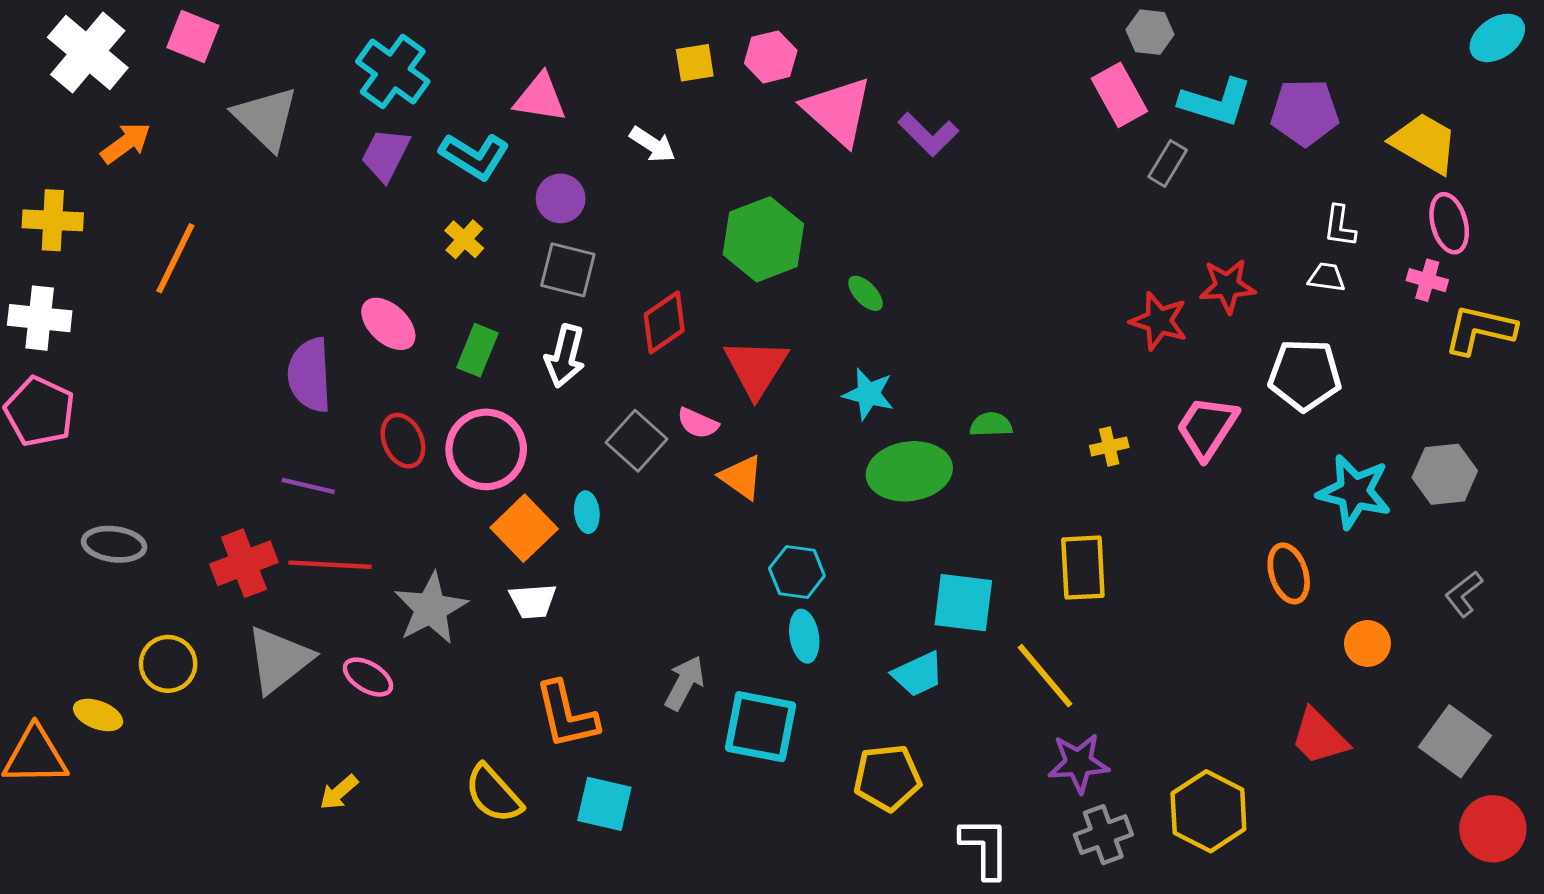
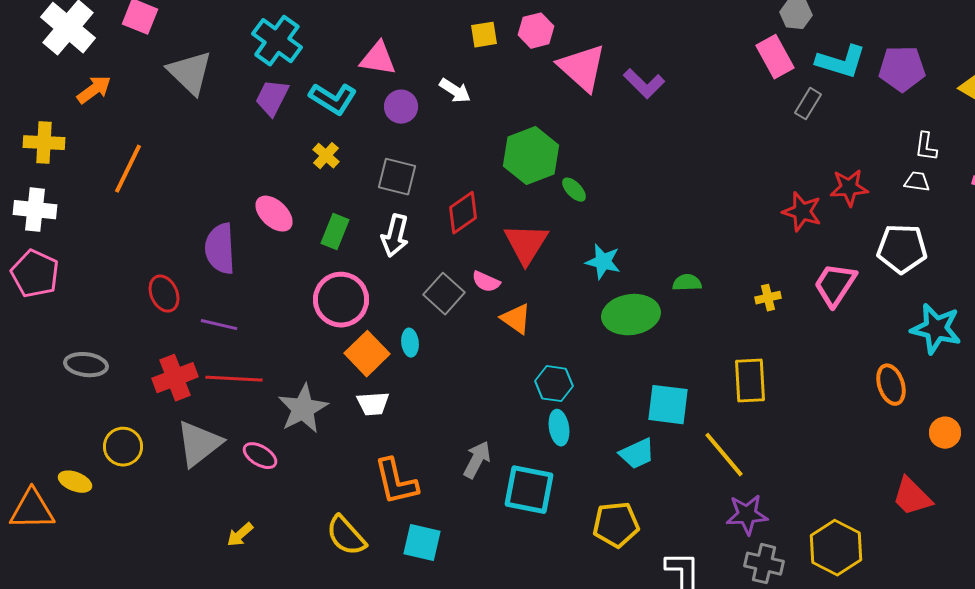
purple circle: (561, 198) -> (401, 107), moved
green ellipse: (866, 293) -> (574, 190), moved
red ellipse: (403, 441) -> (164, 294), moved
gray cross: (1103, 835) -> (764, 564), turned 33

